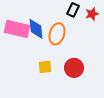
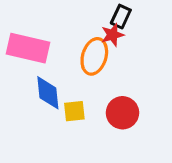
red star: (92, 14) -> (113, 35), moved
blue diamond: (36, 29) -> (48, 93), moved

